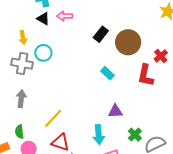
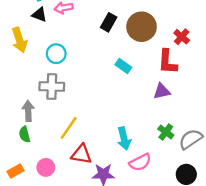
yellow arrow: (23, 38) -> (19, 40), size x1.5
cyan circle: (43, 53) -> (56, 54), moved
gray cross: (22, 64) -> (52, 87), moved
purple triangle: (115, 111) -> (162, 91), moved
green semicircle: (19, 132) -> (25, 134), moved

